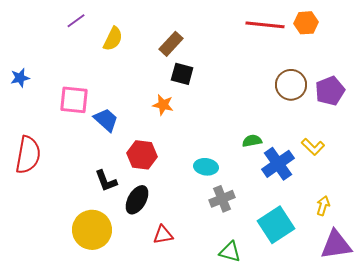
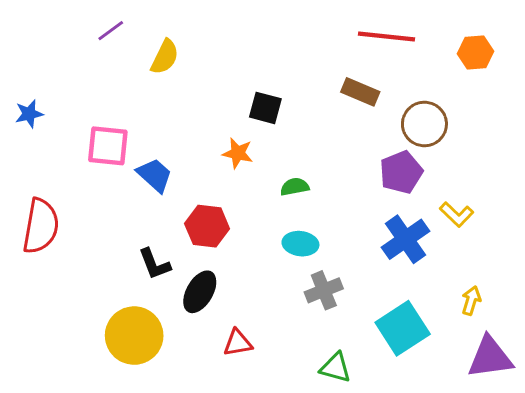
orange hexagon: (306, 23) -> (475, 53), moved
brown rectangle: (171, 44) -> (360, 92), moved, turned 70
purple pentagon: (330, 91) -> (401, 172), moved
green semicircle: (252, 141) -> (295, 187), moved

